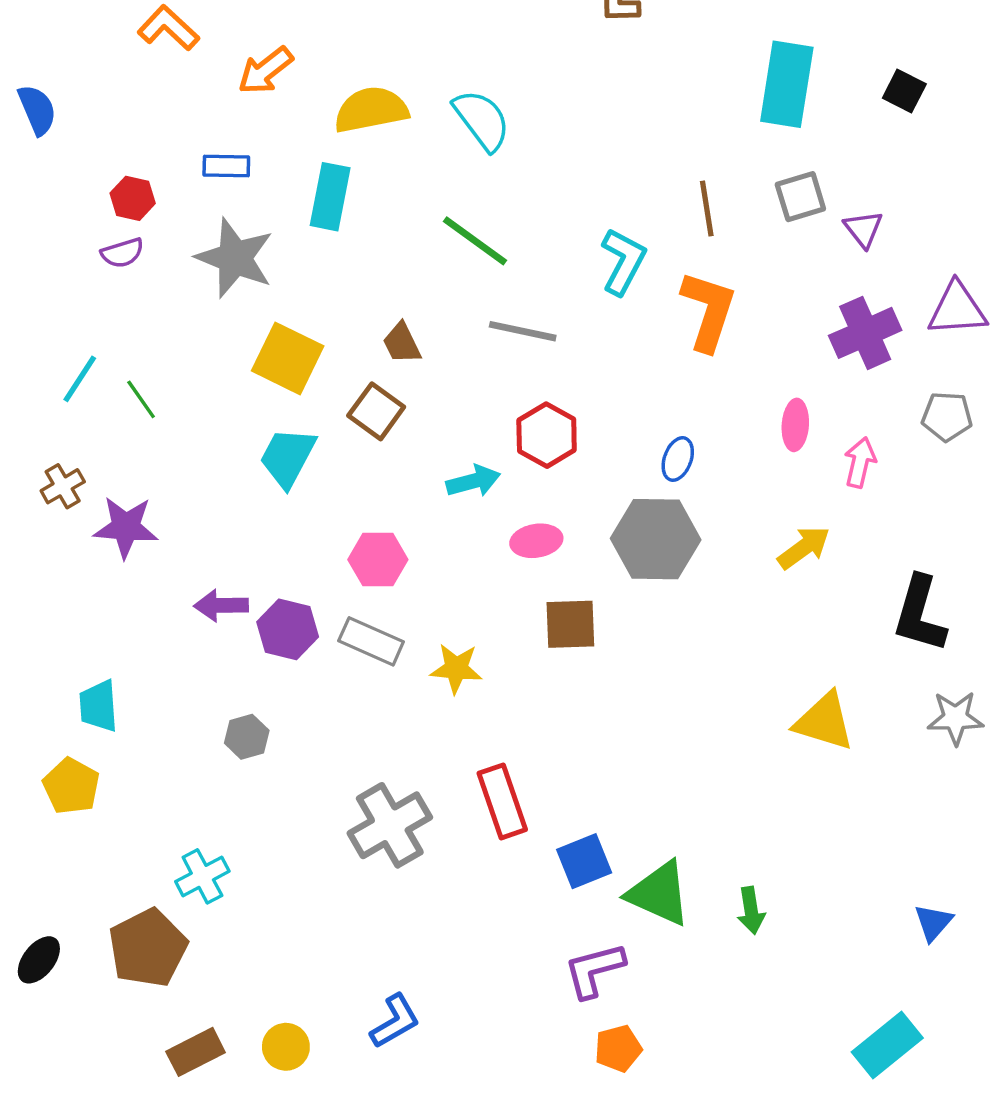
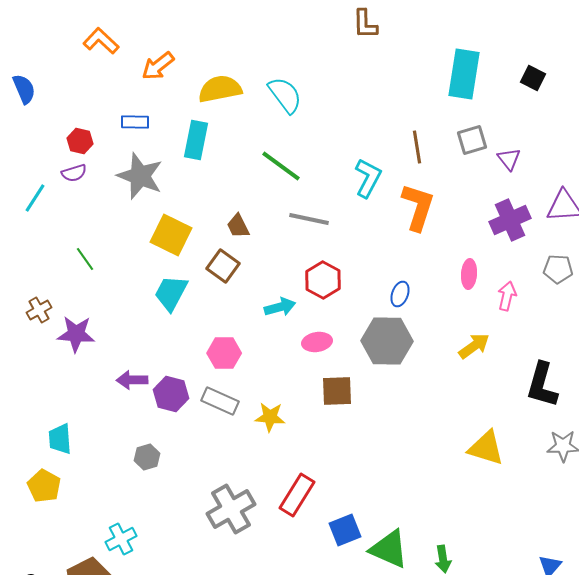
cyan line: (80, 379) -> (35, 198), moved
red rectangle: (502, 801) -> (297, 495), turned 51

